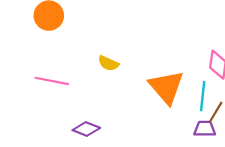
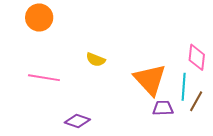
purple trapezoid: (205, 129) -> (163, 108), moved

